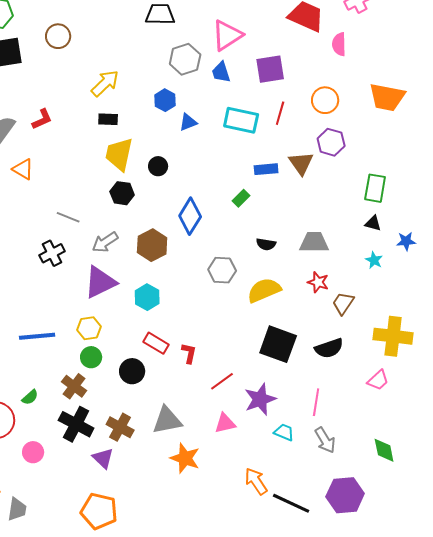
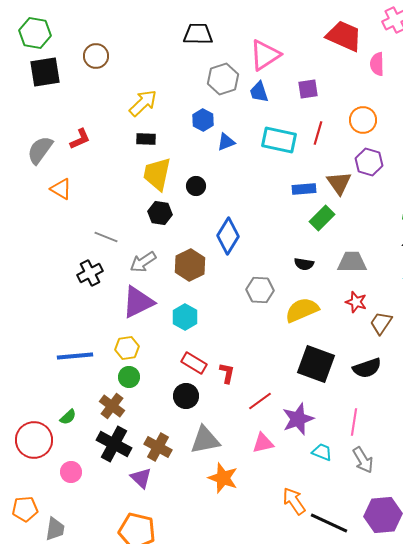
purple square: (270, 69) -> (308, 89), size x0.7
green rectangle: (241, 198) -> (322, 218), moved, size x1.4
black circle: (132, 371) -> (186, 396), moved

